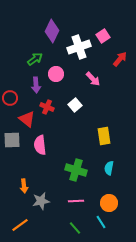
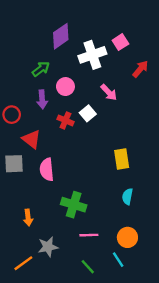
purple diamond: (52, 31) -> (61, 36), turned 30
white square: (75, 105) -> (88, 113), moved
red cross: (47, 107) -> (65, 120), moved
green cross: (76, 170) -> (74, 205), moved
gray star: (41, 201) -> (48, 247), moved

